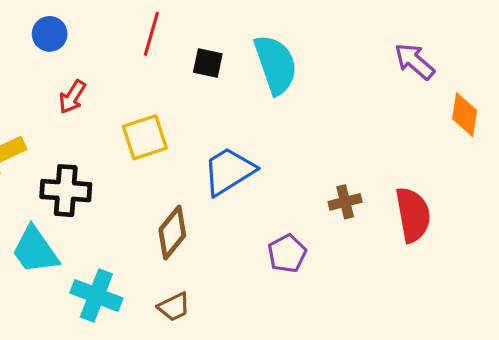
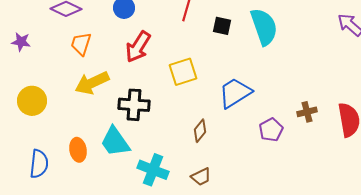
red arrow: (72, 97) -> (138, 47), size x1.5
brown diamond: (172, 233) -> (200, 131), size x0.7
purple pentagon: (287, 254) -> (271, 130), moved

